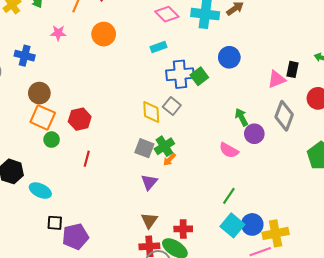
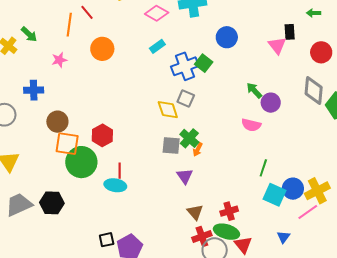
pink triangle: (276, 79) -> (277, 45), turned -30
gray diamond: (284, 116) -> (314, 90), moved
green circle: (52, 140) -> (81, 162), size x2.0
cyan ellipse: (40, 191) -> (115, 185), moved

